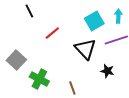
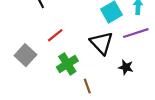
red line: (52, 33) -> (55, 35), moved
green cross: (39, 79) -> (67, 64), moved, turned 30

